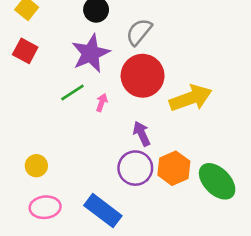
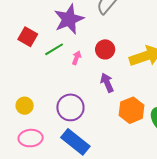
red square: (25, 51) -> (28, 37), moved
red circle: (143, 76) -> (105, 49), moved, size x0.6
purple circle: (135, 168) -> (70, 107), moved

